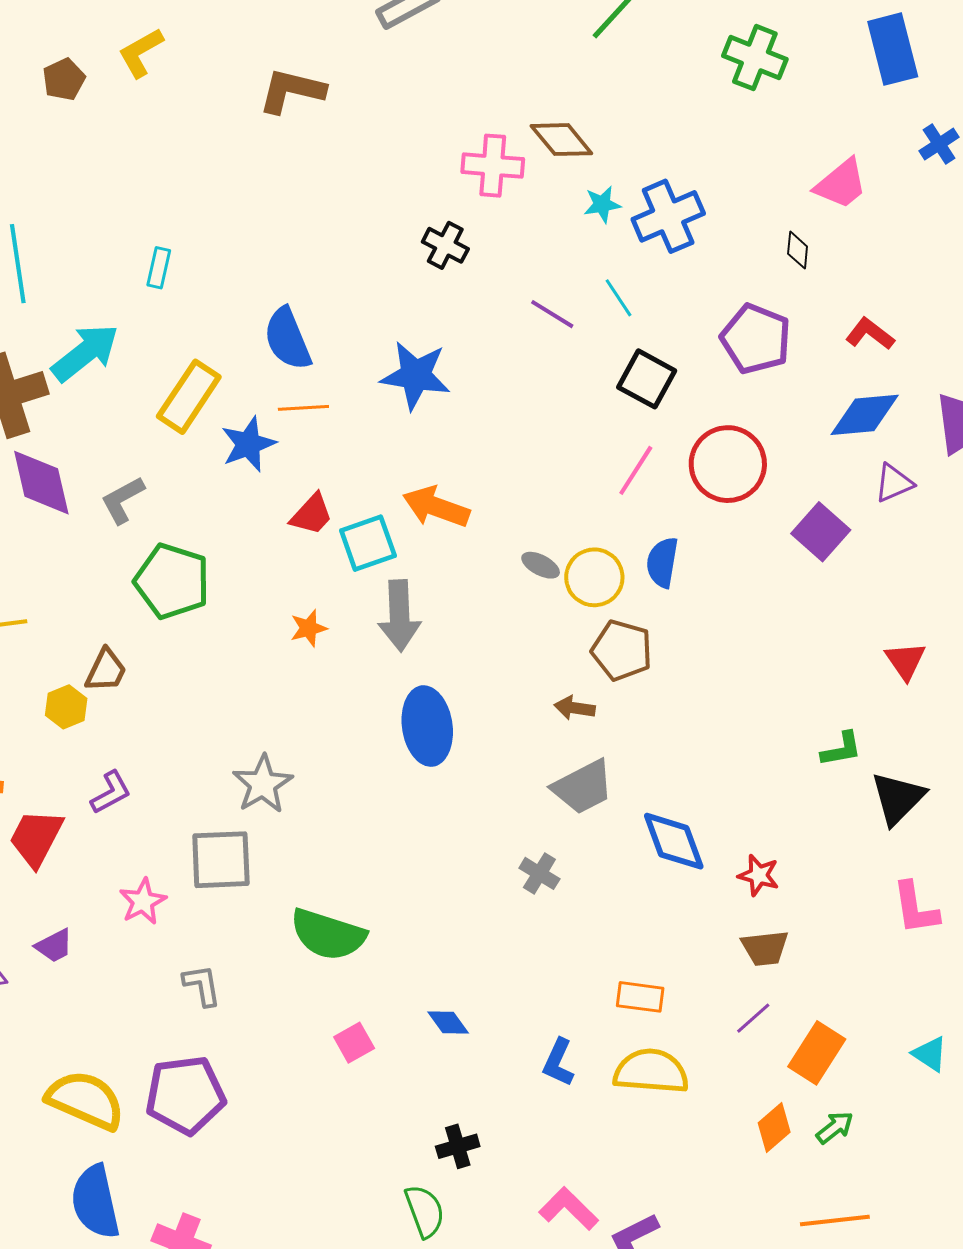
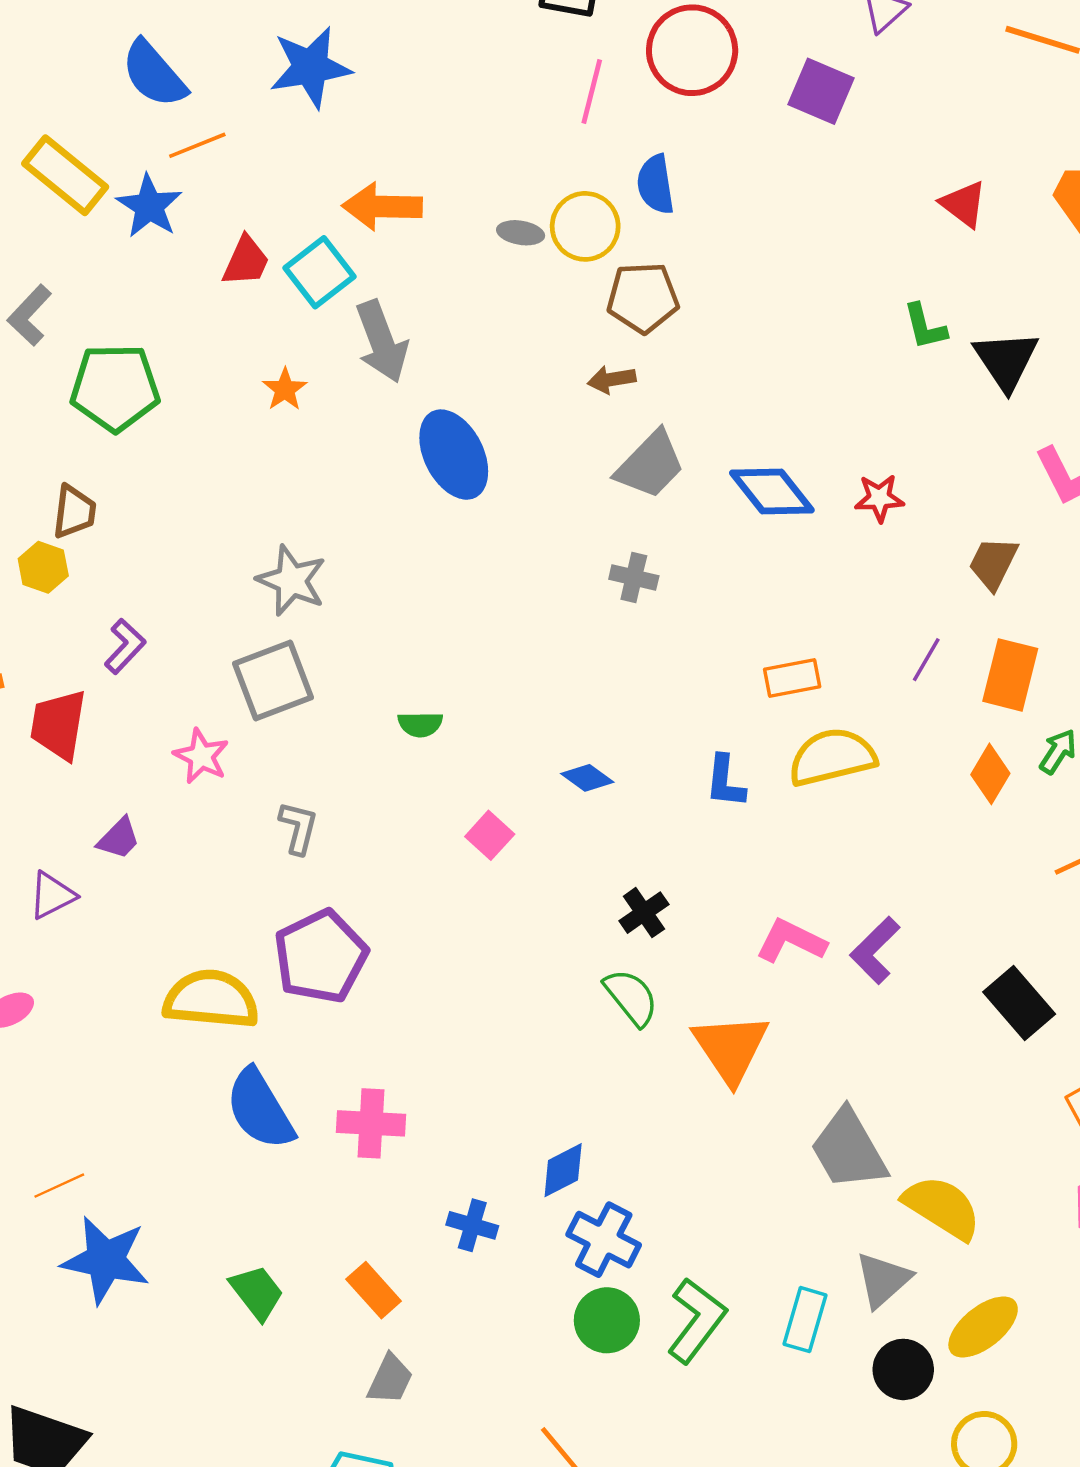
yellow rectangle: (189, 397) -> (65, 175), turned -66
green L-shape: (841, 749) -> (925, 327), turned 105
green semicircle: (328, 935) -> (420, 724), size x0.5
brown trapezoid: (765, 948) -> (993, 563), moved, turned 141
gray L-shape: (202, 985) -> (298, 828), turned 42

